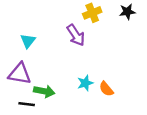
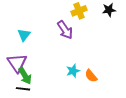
purple triangle: (20, 74) -> (17, 63), turned 45
green arrow: (44, 91) -> (25, 76), moved, turned 48

